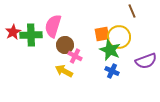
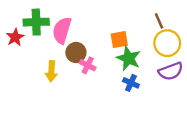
brown line: (132, 11) -> (159, 21), moved
green cross: (31, 35) -> (36, 22), moved
yellow circle: (119, 37) -> (167, 43), moved
yellow arrow: (64, 71) -> (51, 71), moved, turned -114

